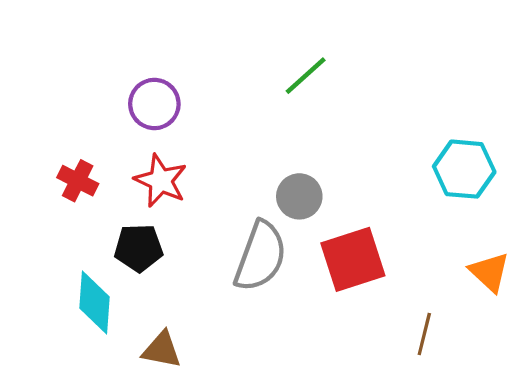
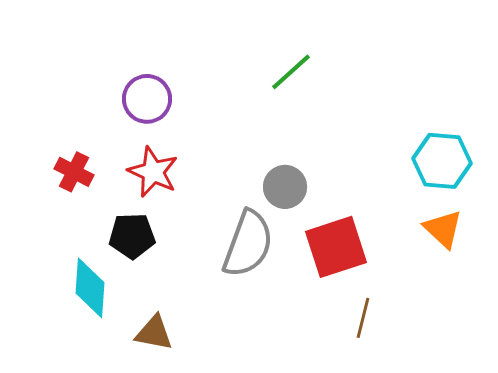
orange triangle: (489, 272) -> (443, 229), moved
brown line: (424, 334) -> (363, 318), moved

